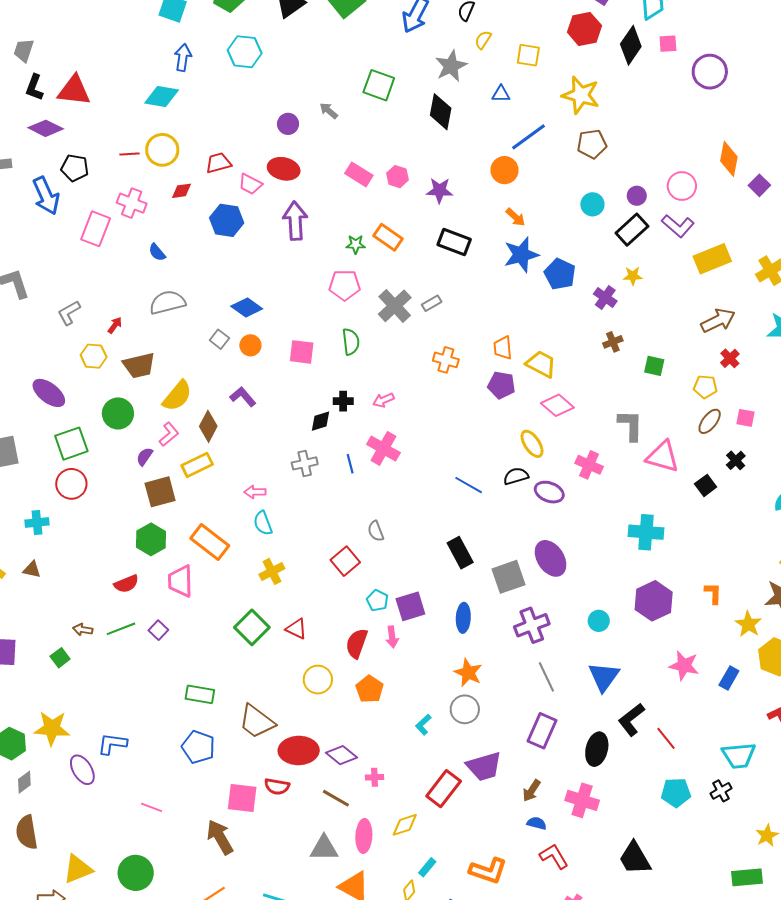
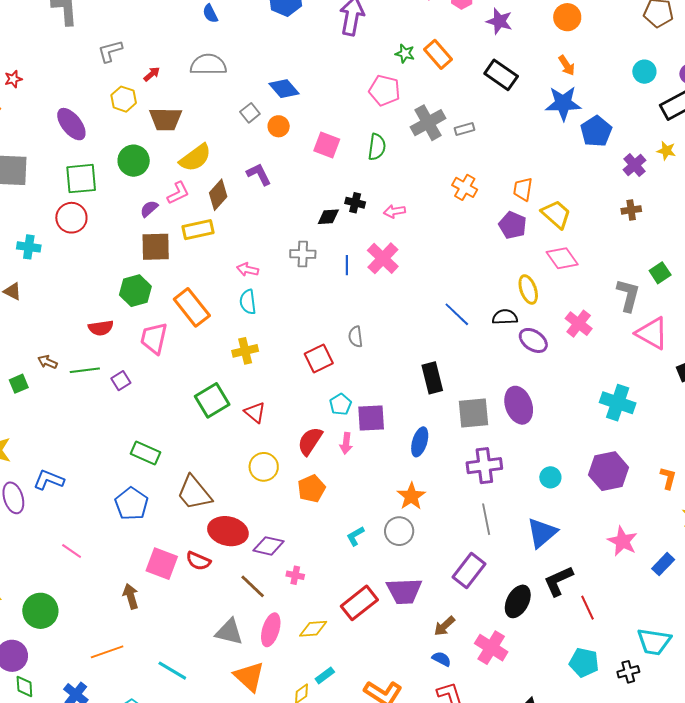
green square: (654, 366) -> (660, 273), moved, turned 30
purple diamond: (342, 755) -> (269, 546), turned -40
brown arrow: (220, 837) -> (131, 596), size x0.7

